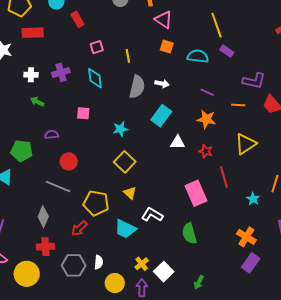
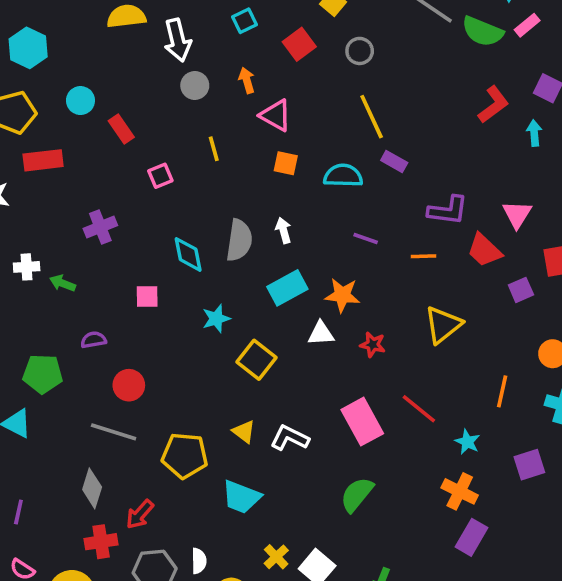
yellow line: (128, 56) -> (214, 149), moved
white cross: (31, 75) -> (27, 267), moved
cyan diamond: (95, 78) -> (188, 254), moved
white arrow: (162, 84) -> (283, 230), turned -112
cyan rectangle: (161, 116) -> (287, 288), turned 30
orange star: (206, 119) -> (342, 295), moved
yellow square: (125, 162) -> (257, 360), moved
red line: (224, 177) -> (419, 409), moved, turned -30
cyan star: (253, 199) -> (467, 442), moved
white L-shape: (152, 215) -> (290, 438), moved
red arrow: (79, 228) -> (140, 514), moved
green semicircle: (189, 233) -> (357, 494), turned 60

